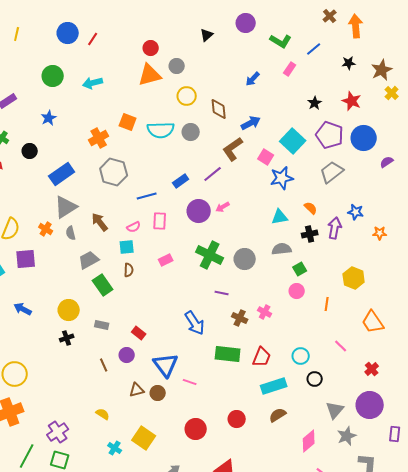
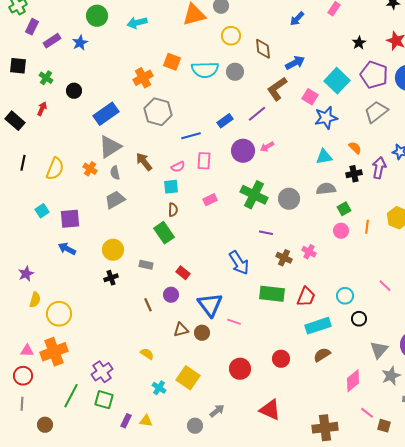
blue star: (49, 118) -> (80, 43), moved
purple square: (26, 259) -> (70, 219), moved
gray trapezoid: (89, 260) -> (115, 200), moved
green rectangle: (103, 285) -> (164, 233), moved
orange line: (327, 304) -> (367, 227), moved

